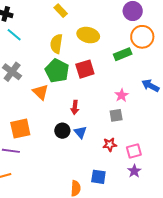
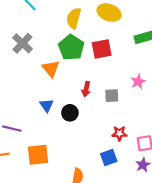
gray square: (116, 115) -> (112, 96), moved
orange square: (20, 129) -> (38, 155), moved
blue triangle: (80, 132) -> (47, 105), moved
blue square: (98, 177) -> (109, 158), moved, turned -35

